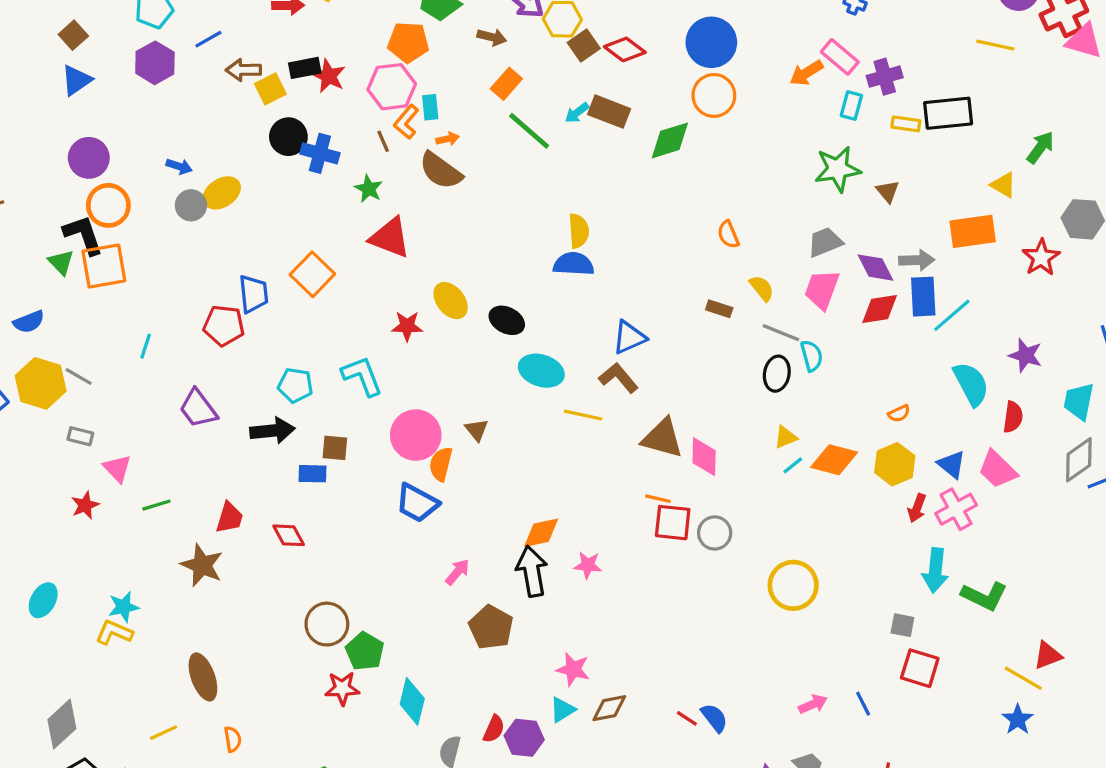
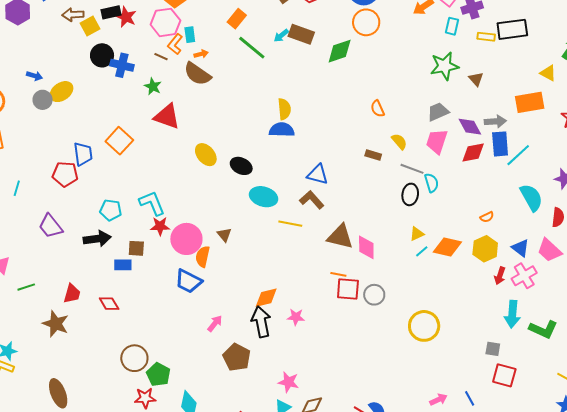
brown line: (383, 141) -> (161, 57), turned -40
red star: (407, 326) -> (160, 226), moved
blue triangle: (629, 337) -> (318, 174), turned 40

